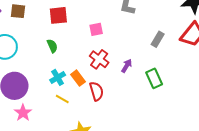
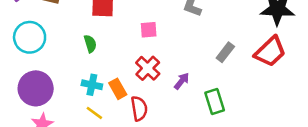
cyan cross: (58, 77) -> (92, 85), turned 35

